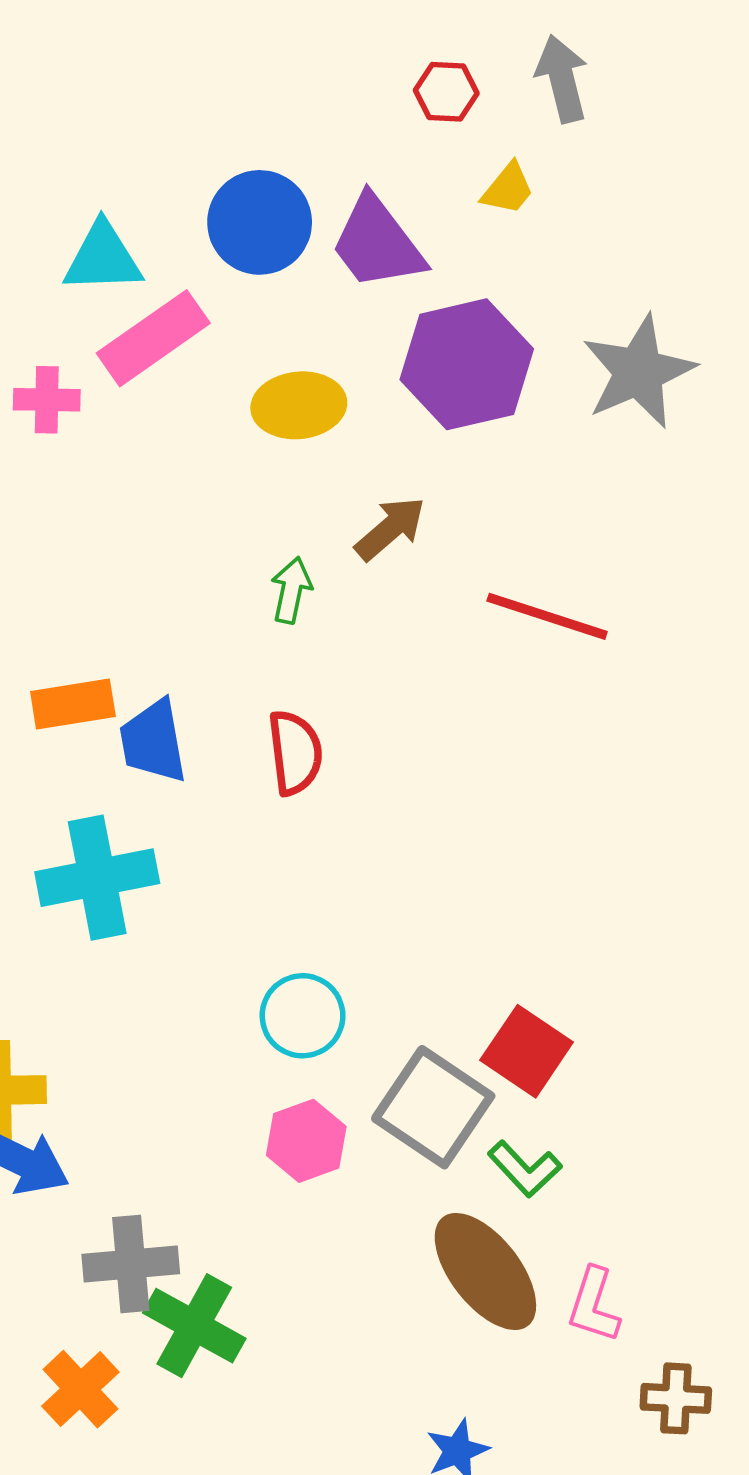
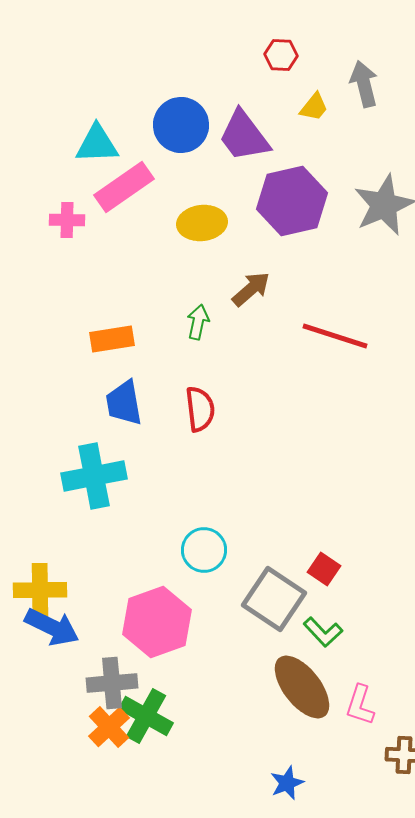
gray arrow: (562, 79) -> (364, 84), moved
orange rectangle: (73, 704) -> (112, 339), moved
red square: (527, 1051) -> (324, 569), size x0.7
pink hexagon: (306, 1141) -> (157, 622), moved, size x1.6
orange cross: (80, 1389) -> (109, 727), moved

